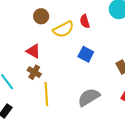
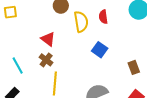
yellow semicircle: (63, 29) -> (81, 22), turned -80

